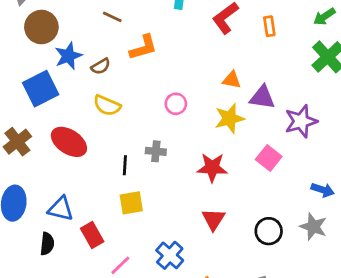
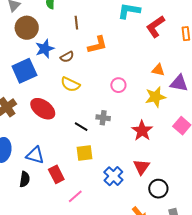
brown line: (112, 17) -> (76, 23), turned 56
black line: (125, 165) -> (81, 127), turned -64
red star: (212, 168) -> (142, 131), turned 30
black circle: (269, 231) -> (158, 189), moved
blue cross: (170, 255) -> (113, 176), moved

